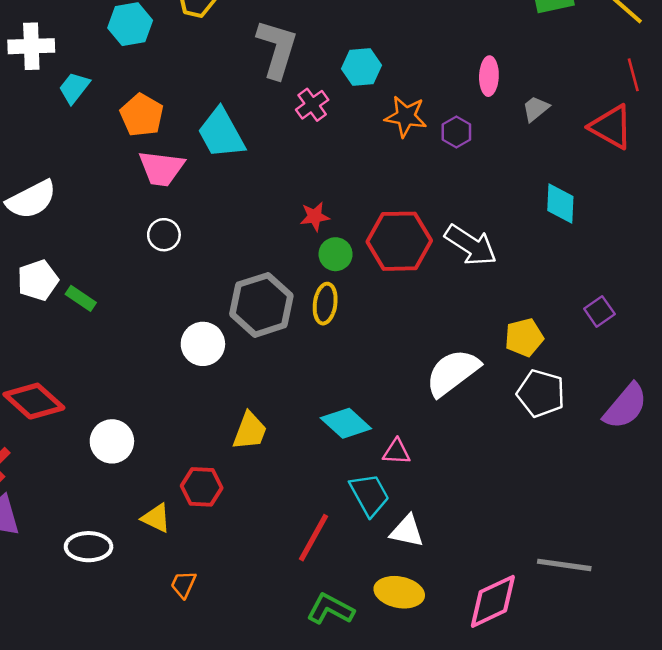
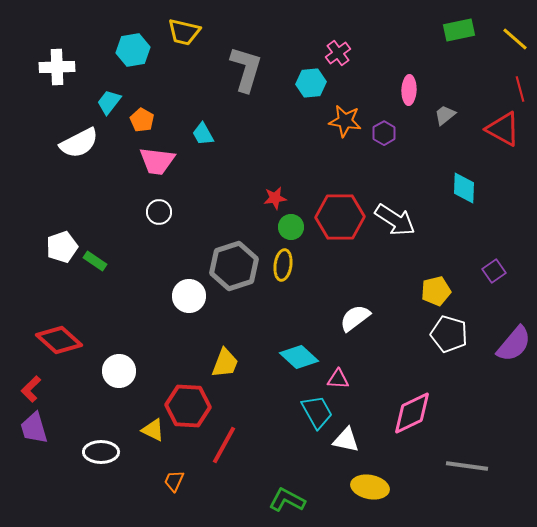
cyan trapezoid: (74, 88) -> (109, 102), moved
pink cross: (312, 105) -> (338, 53), moved
orange pentagon: (142, 115) -> (142, 120), size x0.7
cyan trapezoid: (221, 133) -> (203, 134), size x0.6
white semicircle: (31, 200) -> (79, 143), moved
white semicircle: (453, 372) -> (355, 318), moved, size x0.7
red hexagon: (202, 487) -> (188, 406), size x1.4
red line: (313, 538) -> (224, 445), moved
yellow ellipse: (399, 592) -> (370, 487), moved
pink diamond: (493, 601) -> (412, 413), moved

